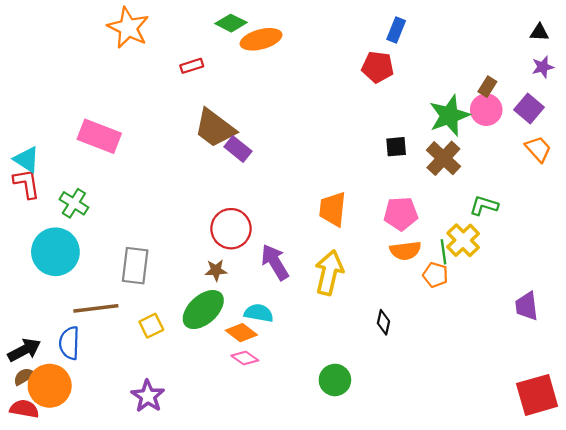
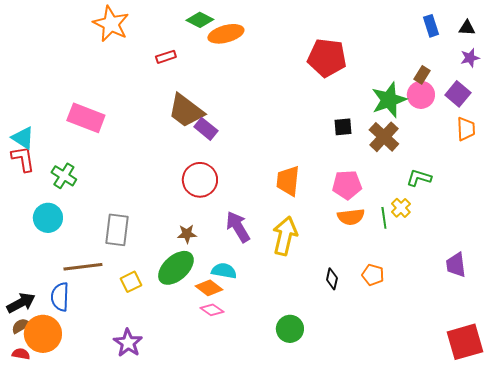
blue rectangle: (396, 30) -> (431, 26), moved, turned -40
red pentagon: (378, 67) -> (327, 58), size x1.4
orange trapezoid: (538, 149) -> (466, 129), turned 40
red circle: (231, 229) -> (200, 180), moved
yellow cross: (463, 240) -> (401, 208), size x0.7
cyan circle: (55, 252) -> (48, 218), size x0.7
orange pentagon: (435, 275) -> (373, 275), moved
red semicircle: (24, 409) -> (21, 354), size x0.7

